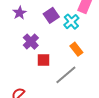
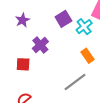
purple star: (20, 13) -> (22, 20), moved
red square: (44, 60) -> (23, 64), moved

